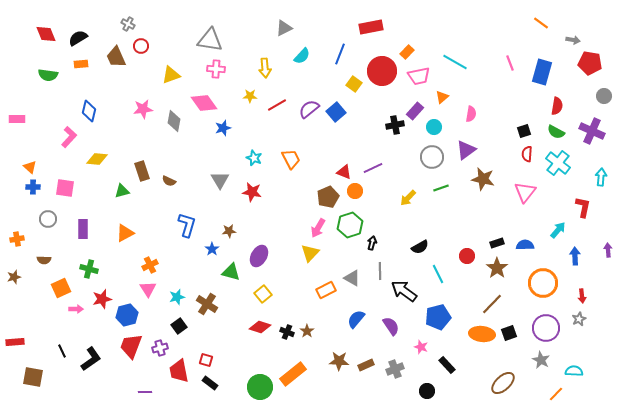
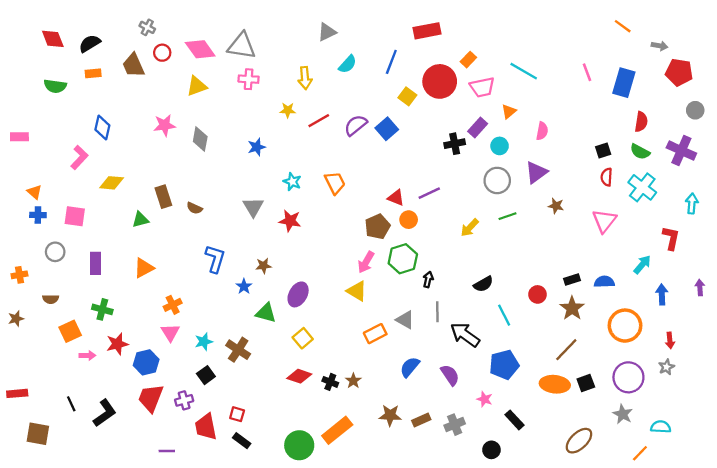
pink diamond: (204, 103) -> (200, 49), moved
brown star: (483, 179) -> (556, 206), size x0.6
yellow triangle: (310, 253) -> (357, 291), turned -42

